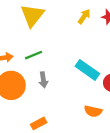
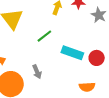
green line: (34, 55) -> (44, 36), moved

